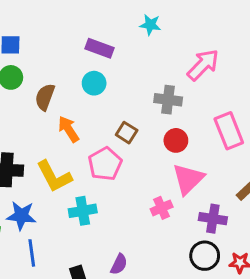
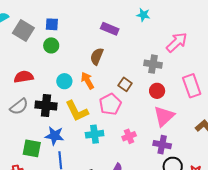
cyan circle: (94, 83) -> (64, 81), moved
brown semicircle: (45, 97) -> (97, 56), moved
pink cross: (162, 208) -> (129, 136), moved
purple cross: (213, 219) -> (162, 145), moved

